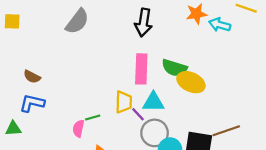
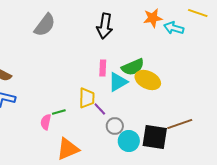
green semicircle: (174, 68) -> (133, 67), turned -40
pink rectangle: (141, 69) -> (103, 68), size x0.6
cyan triangle: (153, 102) -> (118, 82), moved, turned -30
gray circle: (155, 133) -> (115, 126), size x0.7

